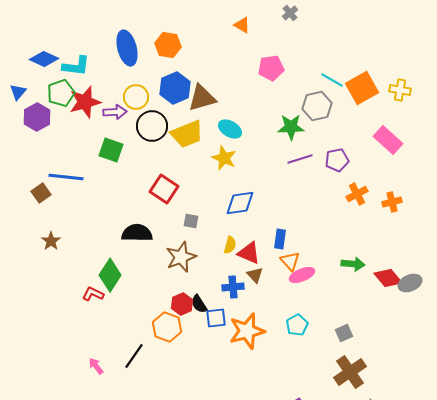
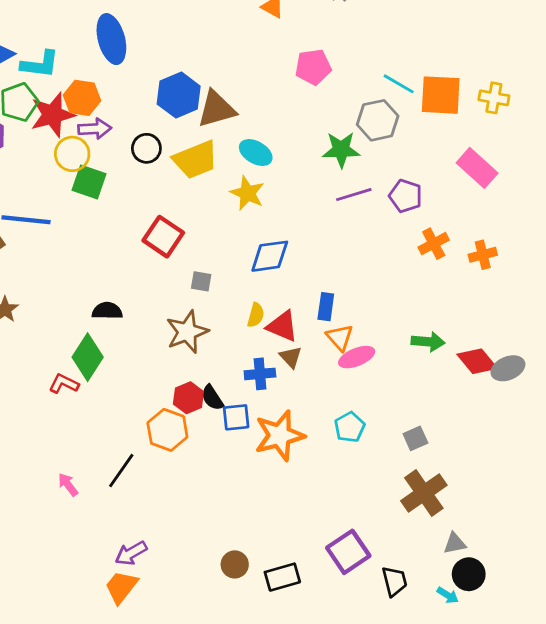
orange hexagon: (168, 45) -> (82, 98), moved
orange square: (362, 88) -> (441, 95), turned 32
yellow circle: (136, 97) -> (72, 154), moved
black circle: (152, 126) -> (146, 148), size x0.7
purple pentagon: (337, 160) -> (406, 196), turned 30
black semicircle: (137, 233) -> (107, 311), moved, size x0.7

